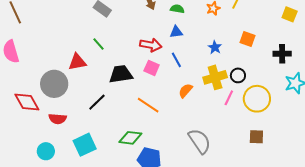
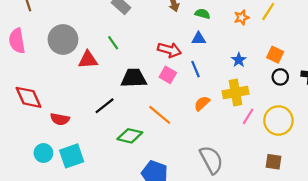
black circle: (238, 75) -> (280, 77), moved
gray circle: (54, 84) -> (63, 39), moved
green diamond: (130, 138) -> (130, 136), moved
cyan square: (85, 145) -> (72, 156), moved

